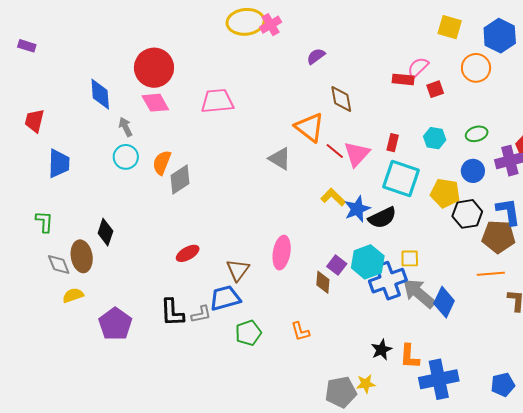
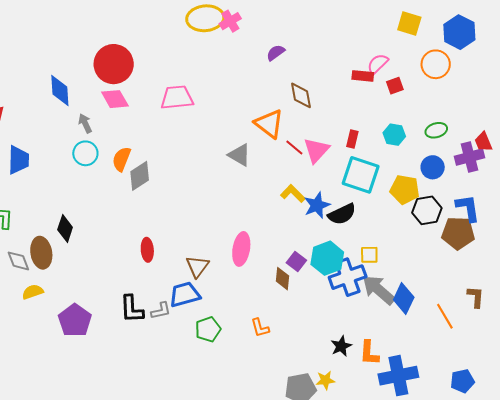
red ellipse: (188, 253) -> (147, 250), turned -65
orange line: (491, 274) -> (445, 316), moved, turned 64

